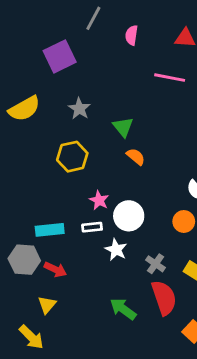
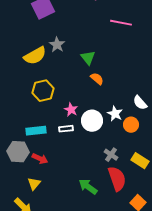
yellow semicircle: (24, 109) -> (35, 56), moved
yellow hexagon: (72, 157) -> (43, 91), moved
white star: (116, 250) -> (115, 114), moved

